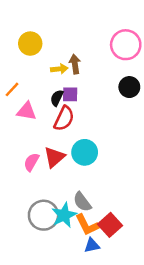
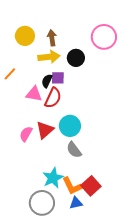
brown arrow: (75, 64) -> (52, 38), moved
yellow arrow: (59, 69) -> (49, 57), size x1.5
black circle: (129, 87) -> (76, 58), moved
pink triangle: (27, 111) -> (34, 94), moved
gray semicircle: (82, 202) -> (74, 150), moved
gray circle: (44, 215) -> (42, 203), moved

